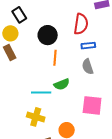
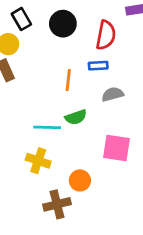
black circle: (48, 35) -> (63, 24), moved
blue rectangle: (88, 46) -> (98, 66), moved
gray semicircle: (88, 67) -> (113, 94), turned 91

